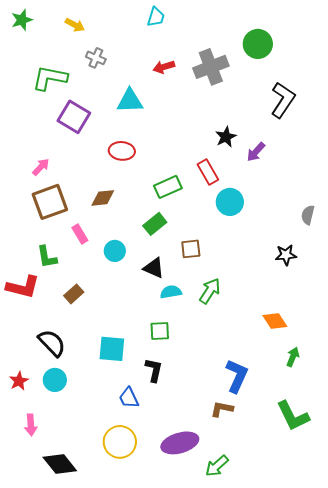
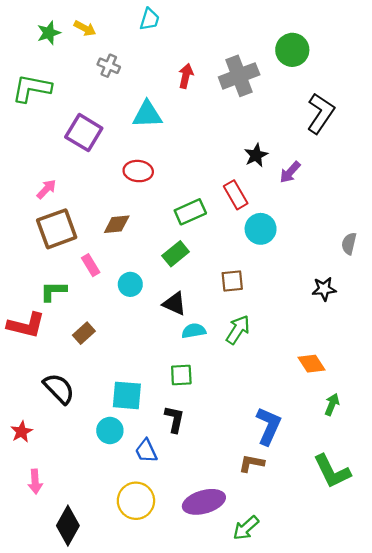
cyan trapezoid: (156, 17) -> (150, 19), moved
green star: (22, 20) -> (49, 33), moved
red arrow: (164, 67) -> (186, 76), turned 120
green L-shape: (50, 78) -> (32, 88), moved
brown square: (191, 249) -> (232, 281), moved
green L-shape: (47, 257) -> (53, 291), turned 100
cyan circle: (55, 380) -> (110, 431), moved
black diamond: (60, 464) -> (68, 526), turned 68

